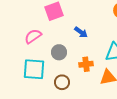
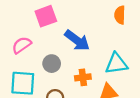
blue arrow: (81, 32) -> (77, 40), size x1.6

